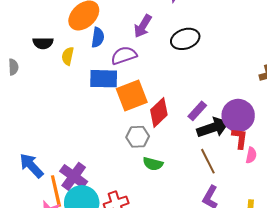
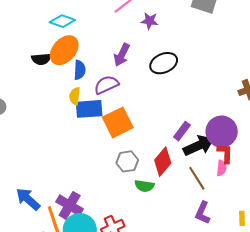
black semicircle: (43, 43) -> (41, 59), moved
yellow semicircle: (68, 56) -> (75, 96), moved
red diamond: (159, 112) -> (163, 162), moved
pink semicircle: (251, 155) -> (222, 168), moved

